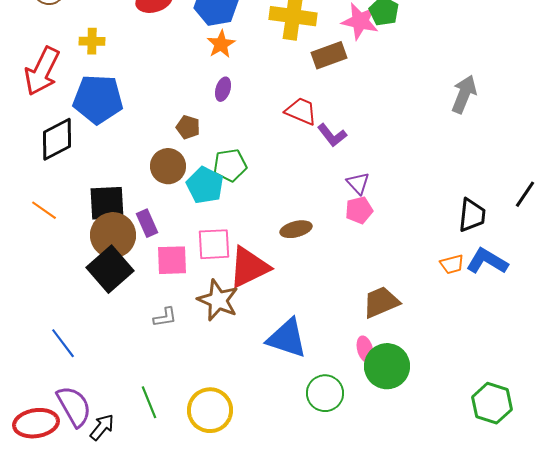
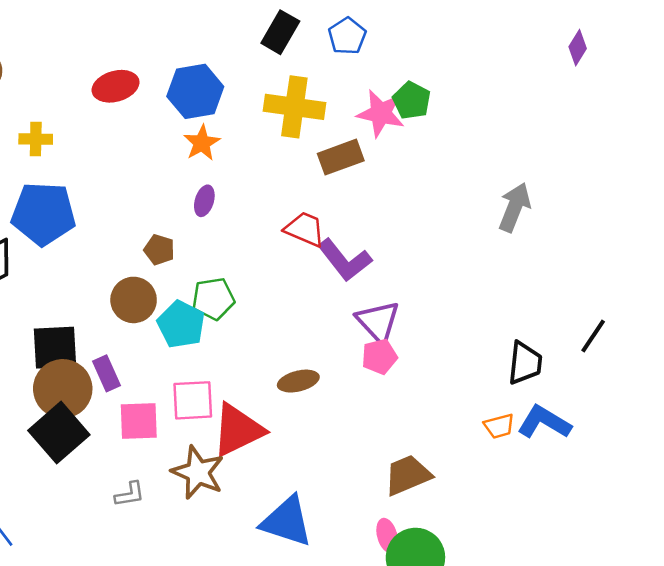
purple L-shape: (332, 135) -> (345, 260), size x1.4
purple triangle: (358, 183) -> (378, 322), size x1.5

